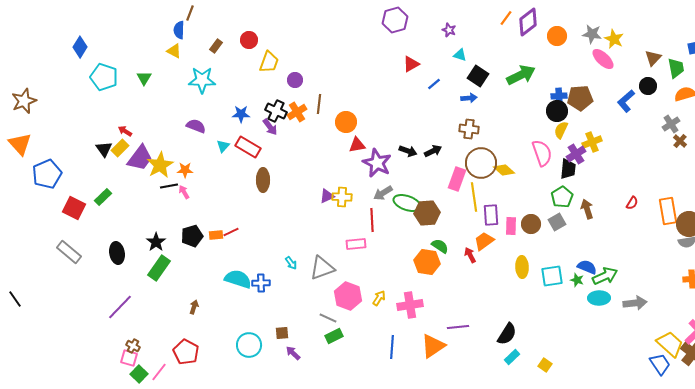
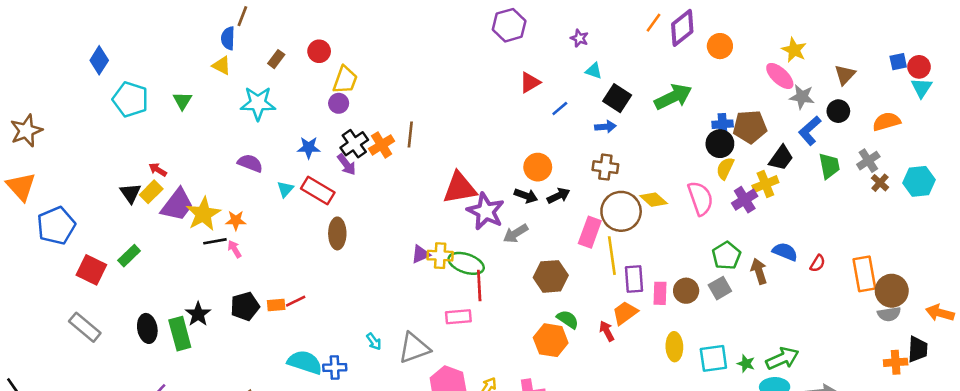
gray star: (592, 34) -> (802, 97), moved
green trapezoid: (676, 68) -> (829, 166), moved
purple circle: (295, 80) -> (339, 103), moved
black cross: (276, 111) -> (354, 144), turned 30
orange circle: (346, 122) -> (538, 167), moved
red triangle: (357, 145) -> (460, 188), size x1.6
black trapezoid: (568, 169) -> (781, 158), moved, turned 30
yellow diamond: (504, 170) -> (654, 200), moved
gray arrow: (383, 193) -> (516, 233), moved
green ellipse: (407, 203) -> (466, 263), moved
blue semicircle: (587, 267) -> (785, 252), moved
green rectangle: (159, 268) -> (180, 334), moved, turned -50

